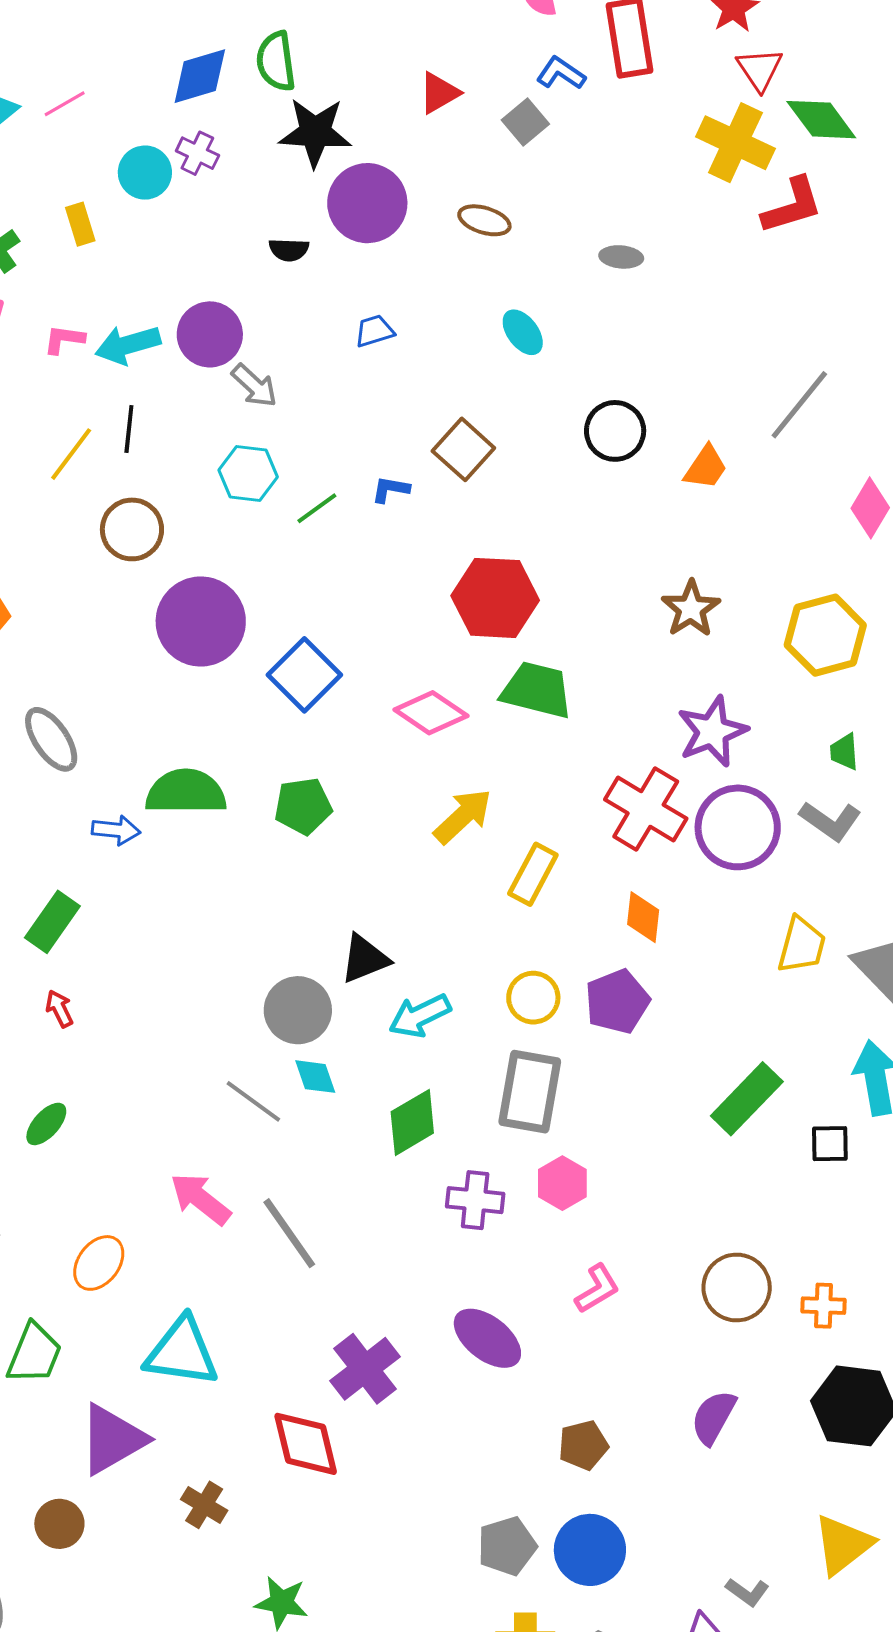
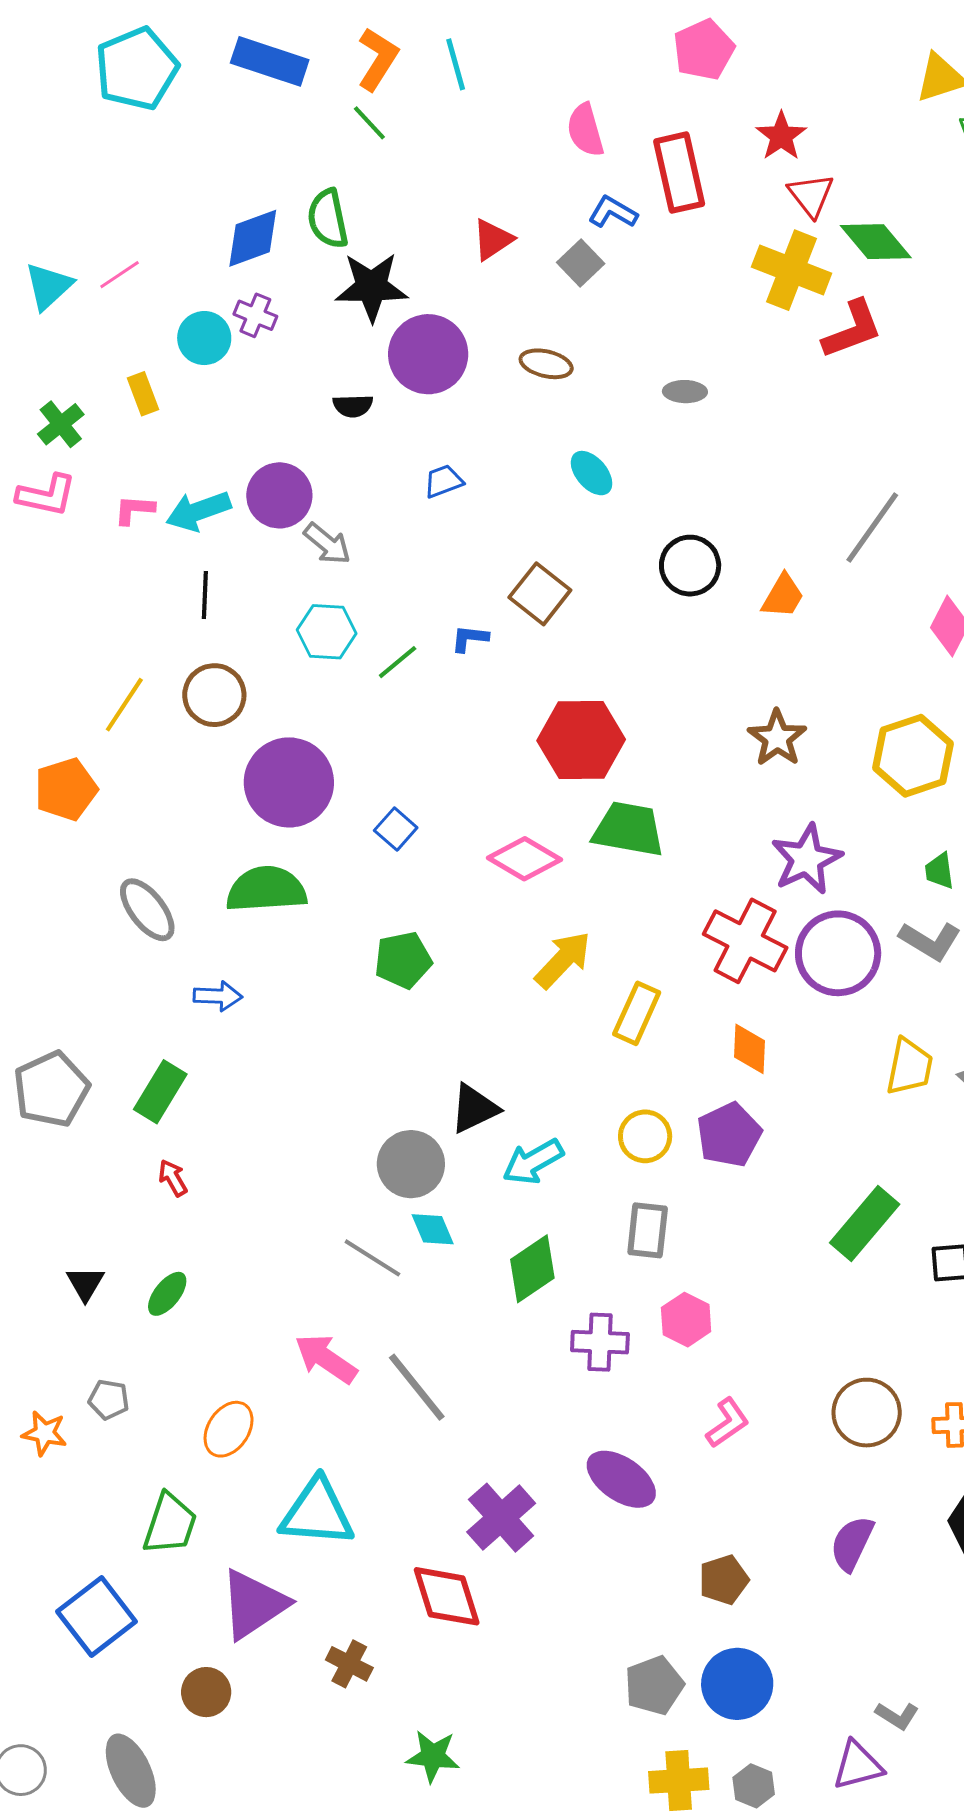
yellow line: (71, 454) -> (124, 705), moved
blue square: (304, 675) -> (396, 829), size x0.6
green semicircle: (186, 792) -> (266, 889), moved
gray rectangle: (530, 1092) -> (648, 1230), size x0.7

